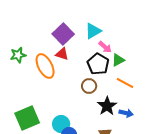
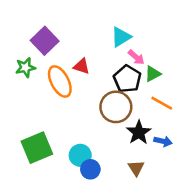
purple square: (63, 34) -> (45, 41), moved
brown circle: (89, 86) -> (116, 107), size x1.6

